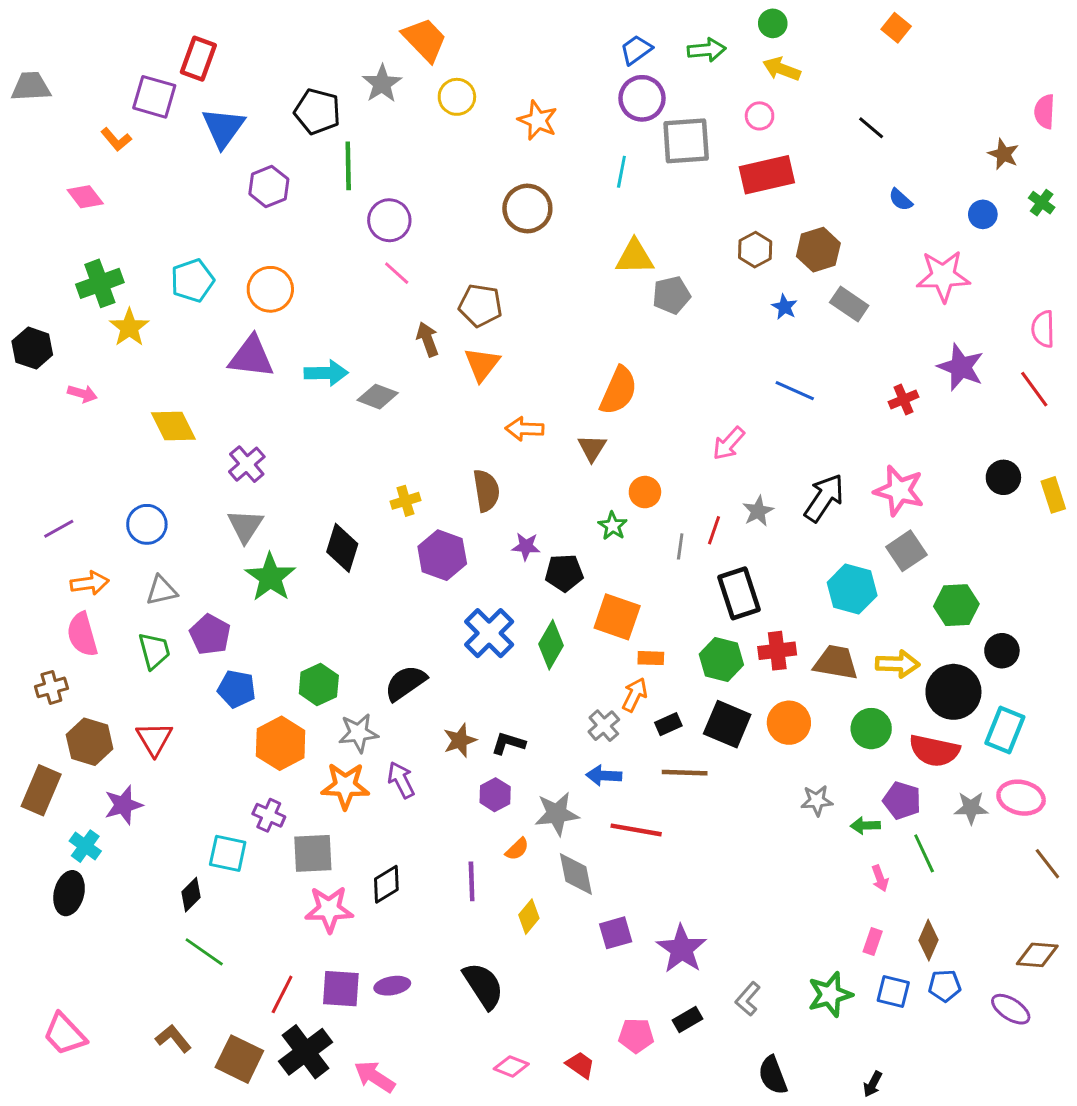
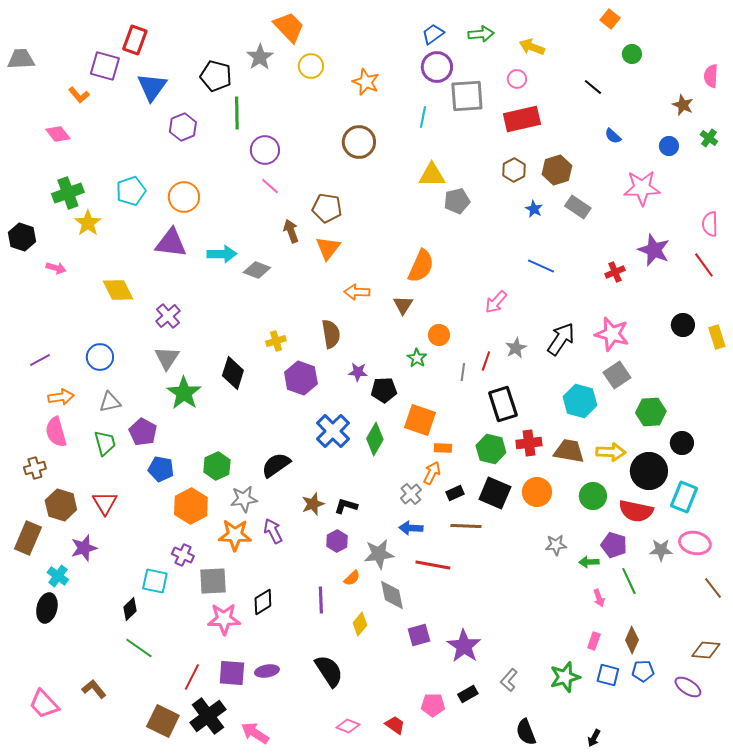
green circle: (773, 23) -> (632, 54), moved
brown L-shape: (173, 1039) -> (94, 689), moved

